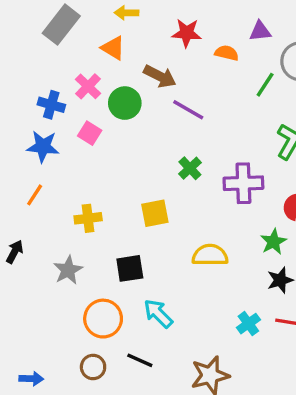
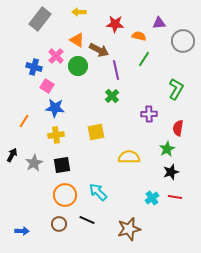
orange triangle: (113, 48) -> (77, 40), moved
green line: (265, 85) -> (144, 59), moved
purple line: (188, 110) -> (116, 70), turned 48
pink square: (90, 133) -> (47, 86), moved
blue star: (43, 146) -> (55, 108), moved
green cross: (190, 168) -> (112, 96), moved
purple cross: (243, 183) -> (149, 114), size x0.7
black square: (130, 268) -> (62, 165), moved
gray star: (68, 270) -> (34, 163), moved

